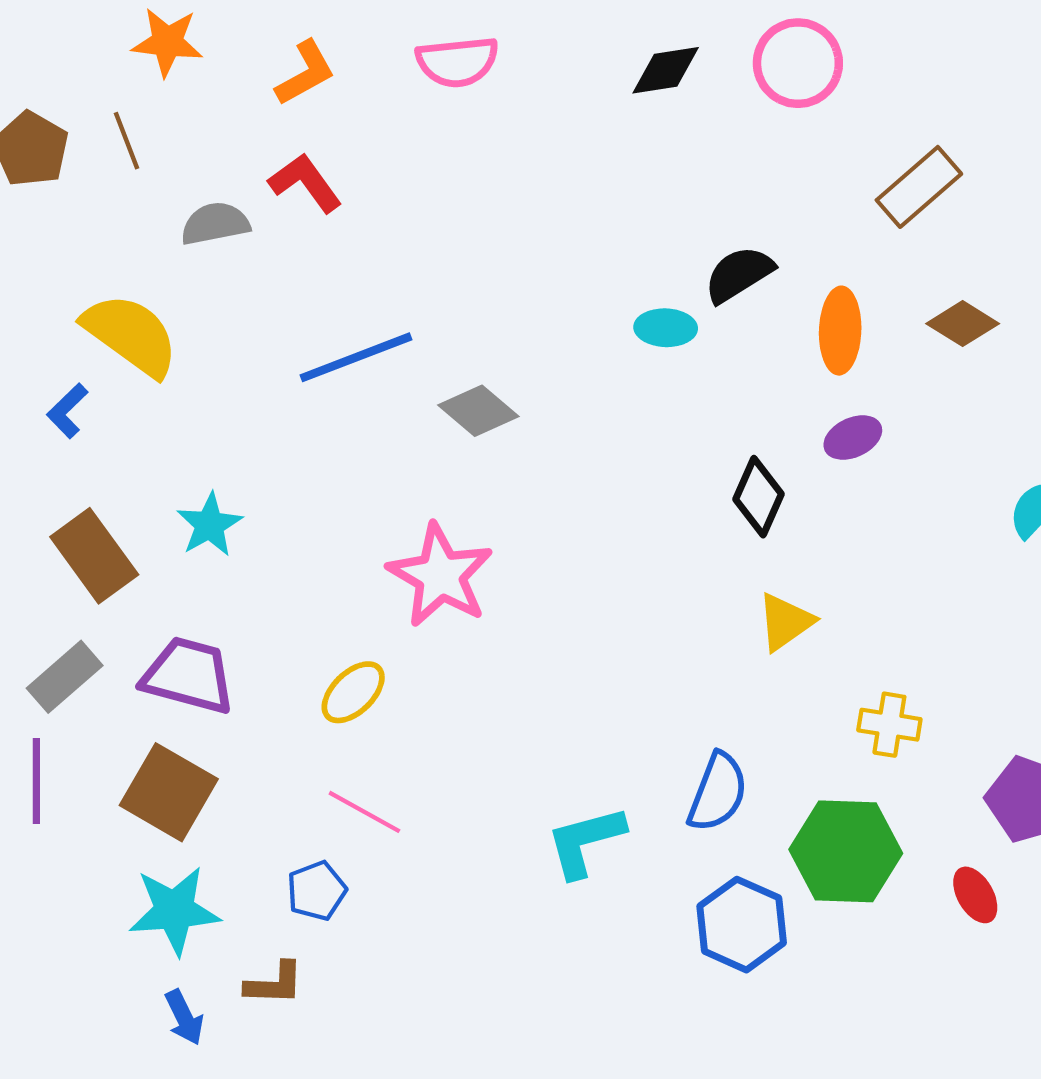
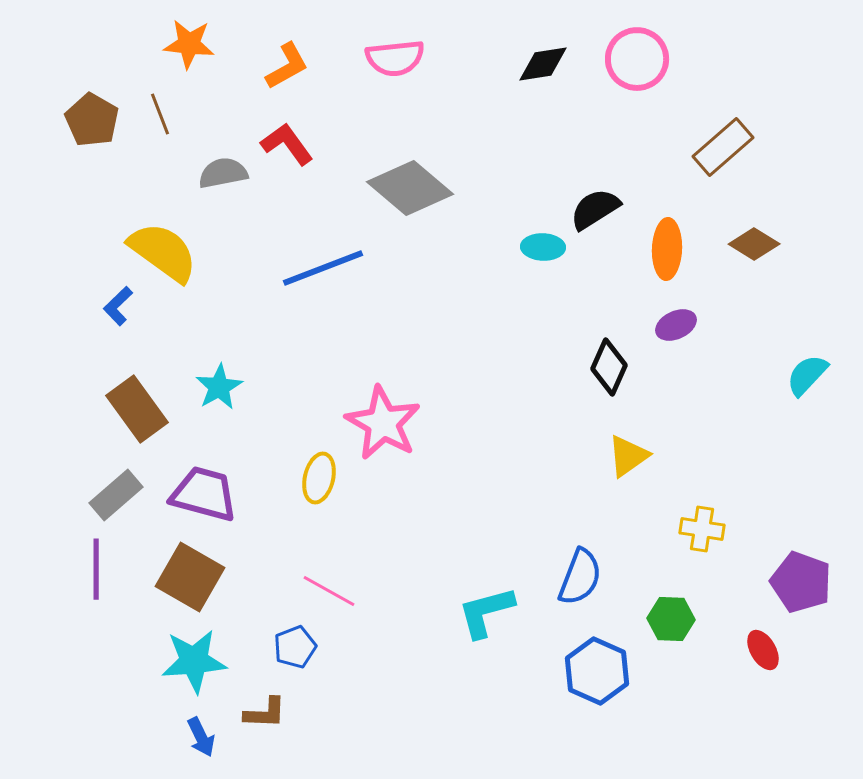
gray diamond: (478, 411) -> (410, 188), moved, size x1.5
yellow ellipse: (353, 692) -> (319, 478), moved, turned -33
green hexagon: (846, 851) -> (671, 619), size x0.6

